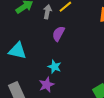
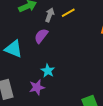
purple semicircle: (58, 34) -> (41, 36), moved

